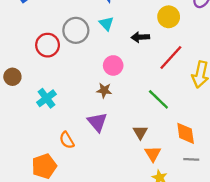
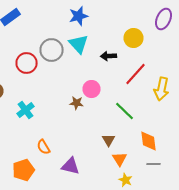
cyan triangle: (106, 24) -> (78, 44), size x1.5
pink circle: (113, 65) -> (92, 89), moved
purple triangle: (97, 122) -> (70, 166), moved, turned -36

